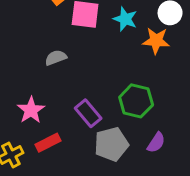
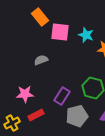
pink star: (31, 110) -> (25, 94), turned 30
purple rectangle: (88, 113) -> (62, 96), turned 72

